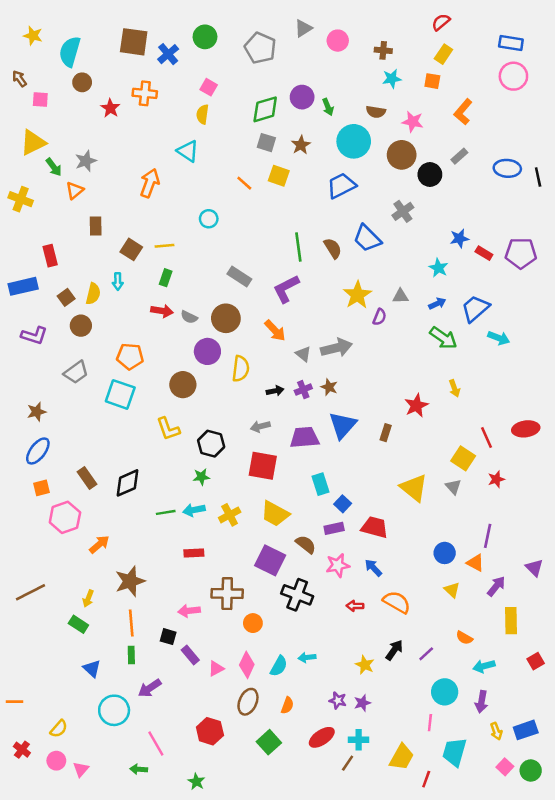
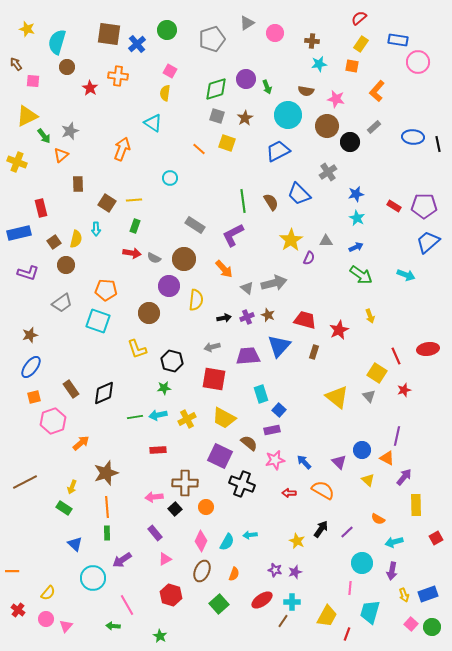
blue rectangle: (511, 43) -> (398, 40), moved
gray pentagon: (260, 48) -> (212, 39), turned 30
blue star: (459, 238) -> (356, 194), moved
blue trapezoid: (475, 308) -> (428, 242), moved
red trapezoid: (375, 527) -> (305, 320), moved
purple triangle: (534, 568) -> (339, 462), moved
black square: (168, 637) -> (175, 509), moved, turned 32
pink triangle: (216, 669) -> (165, 559), moved

